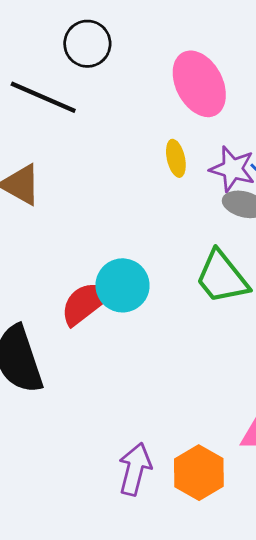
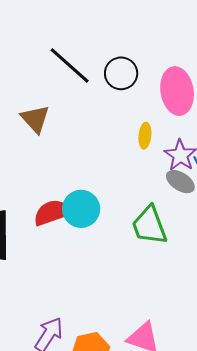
black circle: (87, 44) -> (121, 73), moved

